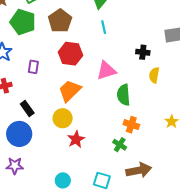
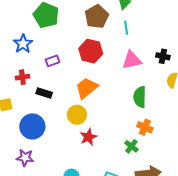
brown pentagon: (60, 21) -> (97, 17), moved
purple rectangle: (33, 67) -> (53, 61), turned 56
pink triangle: (106, 70) -> (132, 60), moved
black rectangle: (27, 108) -> (44, 93), moved, turned -42

